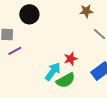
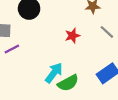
red star: (71, 59) -> (72, 36), moved

